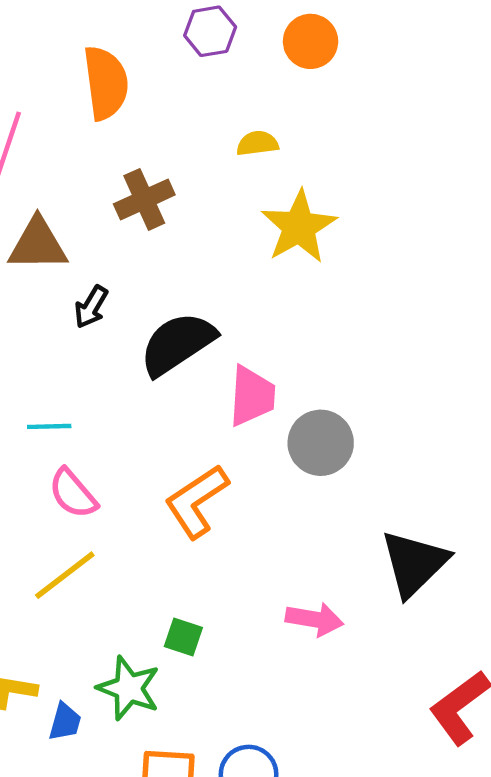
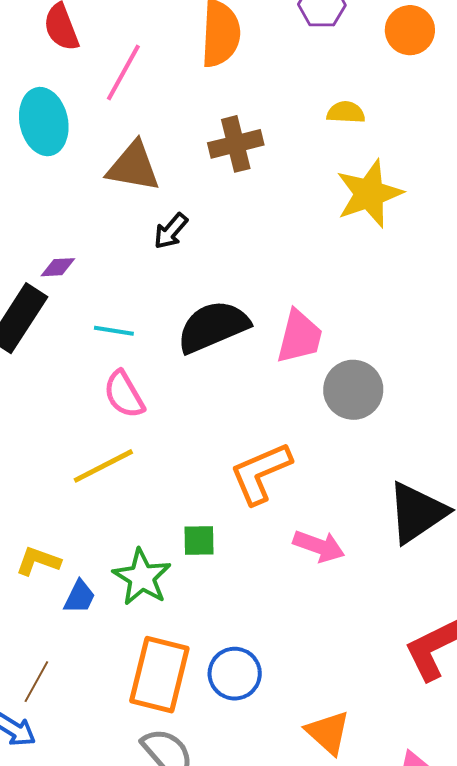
black semicircle: (177, 344) -> (213, 327), moved
orange L-shape: (197, 501) -> (261, 473), moved
green square: (183, 637) -> (199, 540), turned -30

